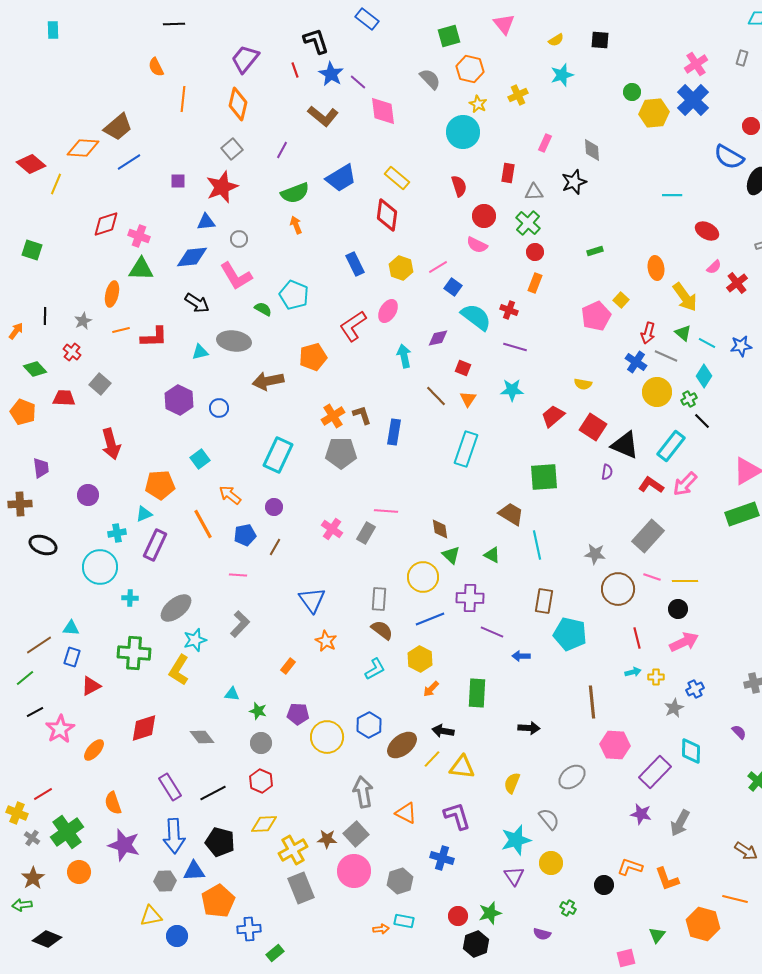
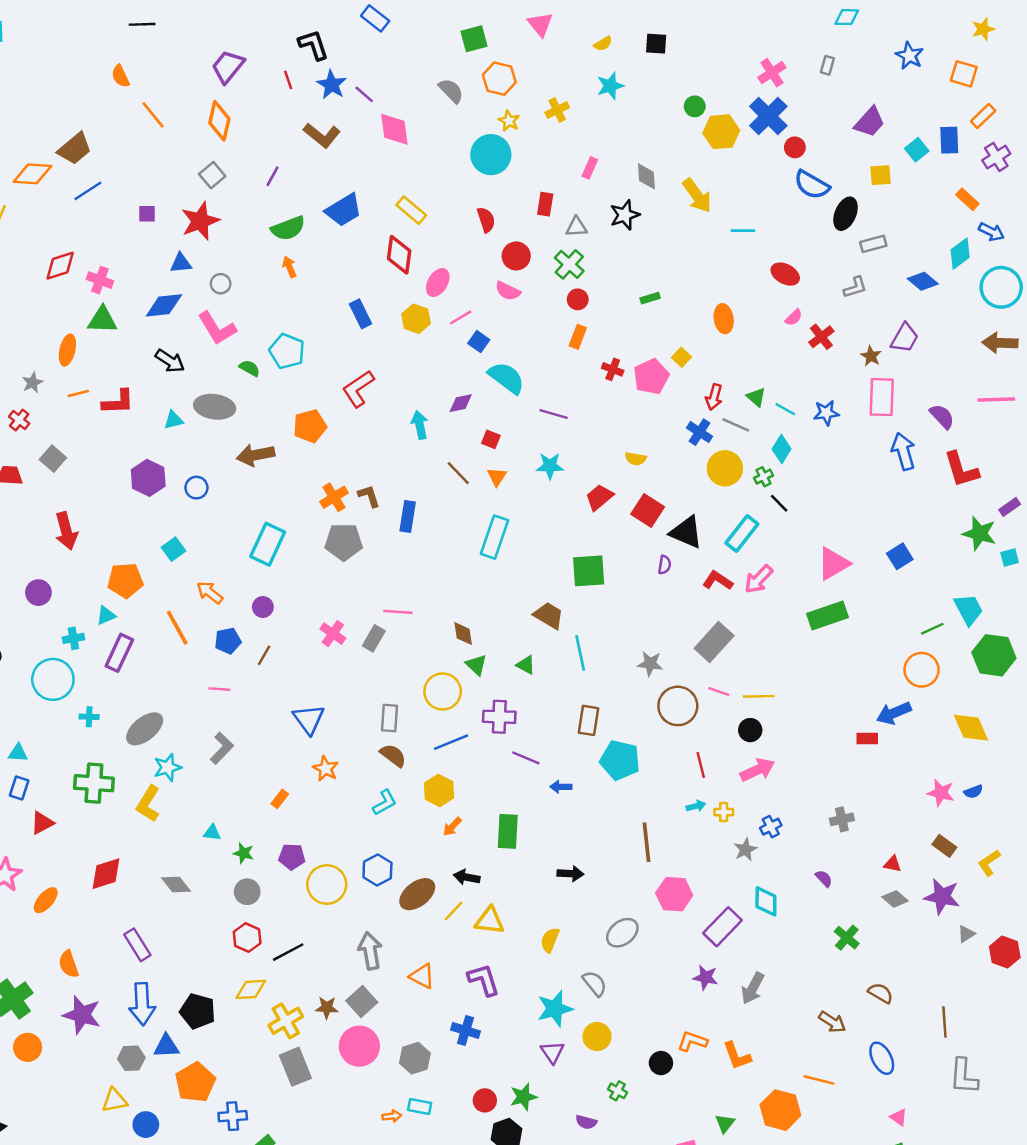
orange line: (183, 99) -> (153, 115), turned -45
red circle: (751, 126) -> (795, 147), moved
yellow arrow: (685, 297) -> (697, 196), moved
red cross: (509, 310) -> (613, 369), moved
pink ellipse: (388, 311) -> (438, 282), moved
black line: (213, 793) -> (288, 952), moved

